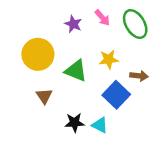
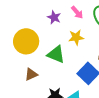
yellow star: (109, 59) -> (76, 37), moved
brown triangle: (44, 96) -> (31, 74), turned 40

